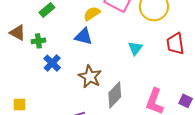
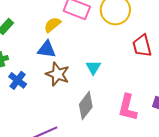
cyan triangle: (135, 48) -> (93, 67), moved
brown star: (90, 77) -> (58, 74), moved

